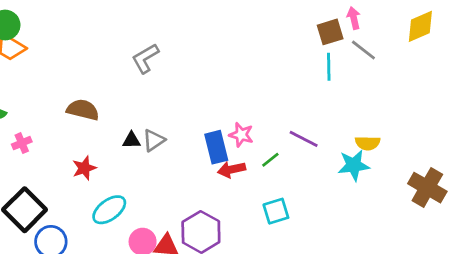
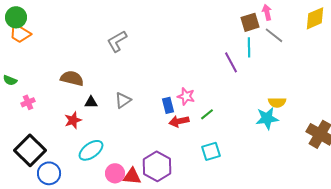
purple line: (304, 139) -> (231, 62), moved, turned 35
black triangle: (131, 140) -> (91, 102), moved
blue rectangle: (216, 147) -> (168, 105), size x0.7

